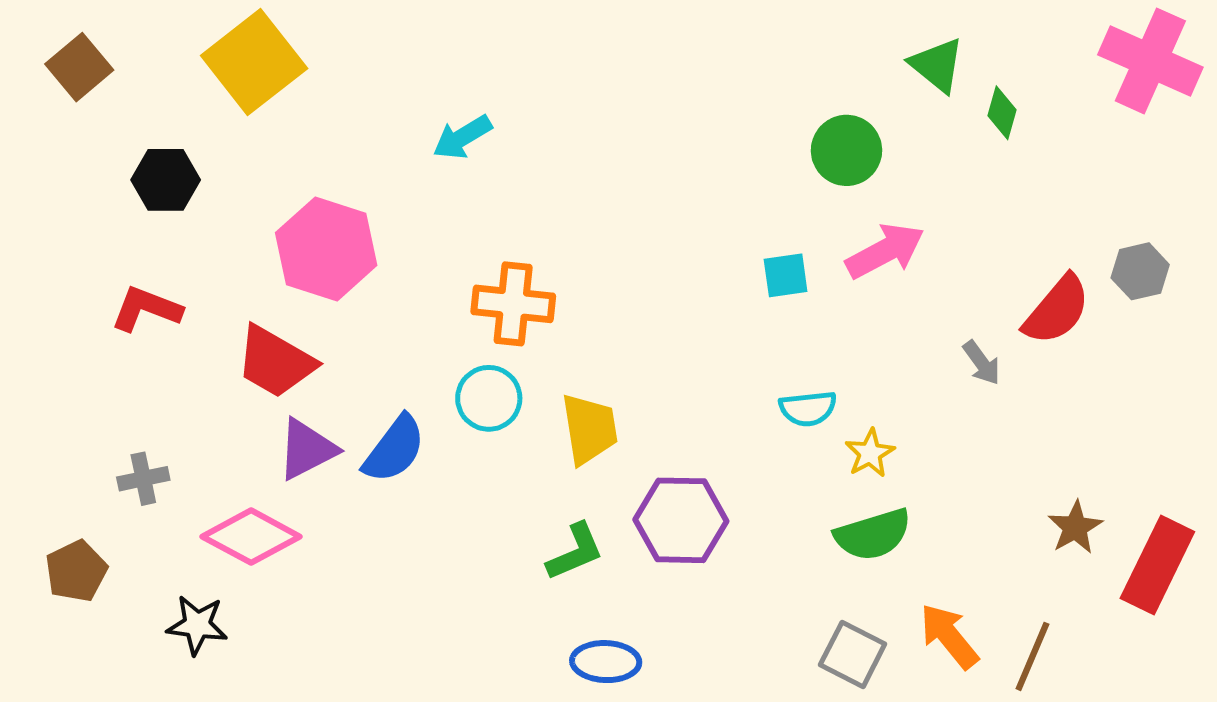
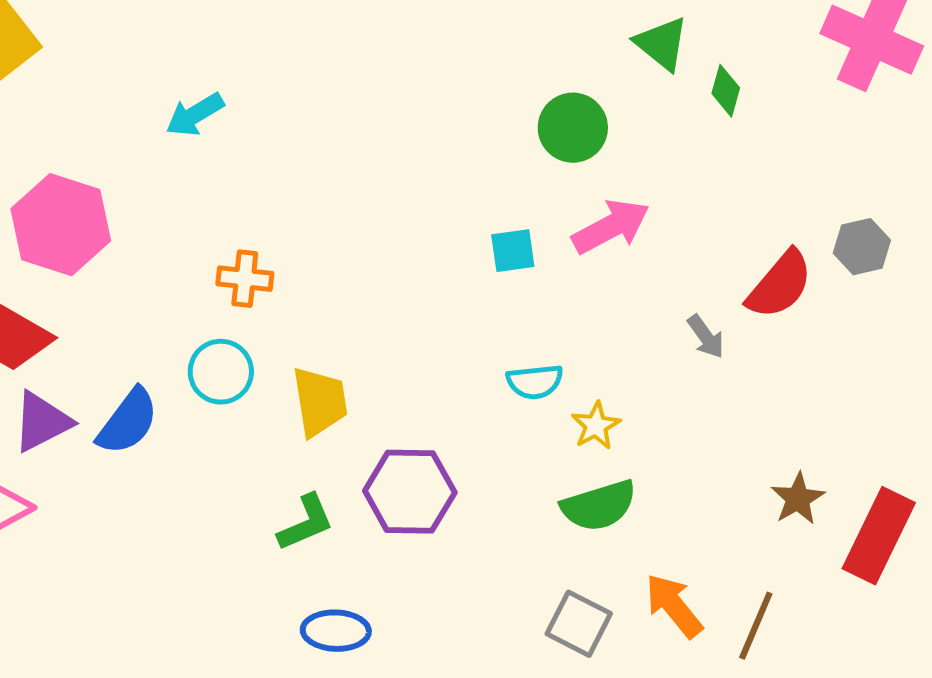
orange cross: (513, 304) -> (245, 279), size x0.7

